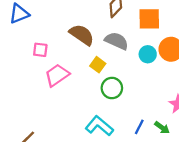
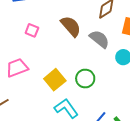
yellow square: (98, 65) -> (55, 80), moved, size x1.5
pink trapezoid: (57, 75) -> (17, 68), moved

